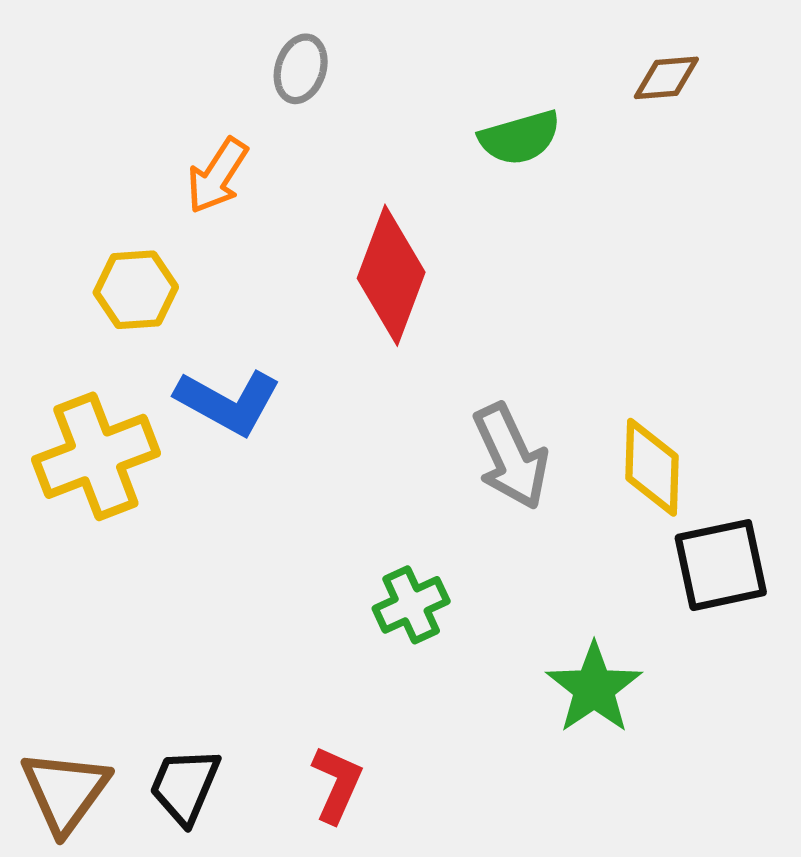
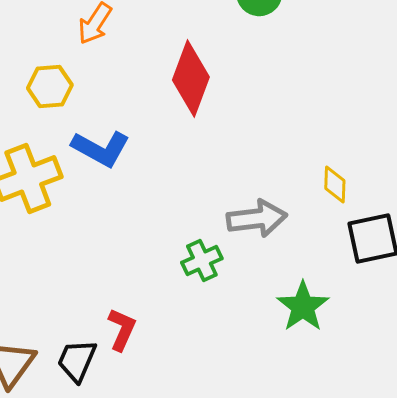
gray arrow: (511, 456) -> (257, 218), moved, turned -72
yellow diamond: (652, 467) -> (335, 184), size x0.7
red L-shape: (337, 784) -> (122, 330), moved

